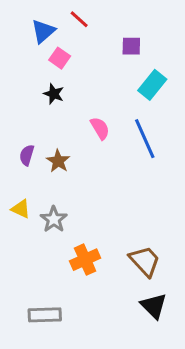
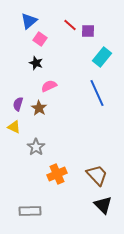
red line: (79, 19) -> (70, 25), moved
pink semicircle: (100, 128) -> (49, 86), moved, turned -84
yellow triangle: (21, 209) -> (14, 127), moved

